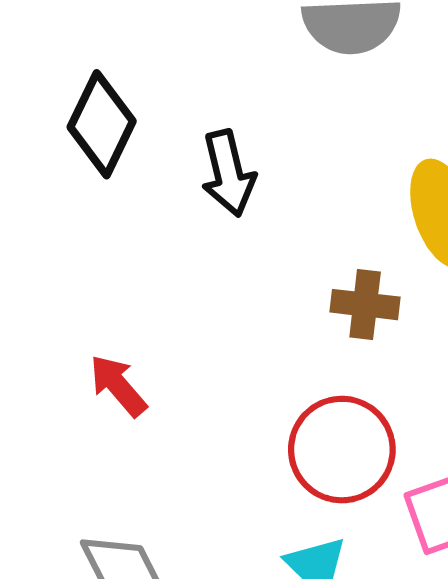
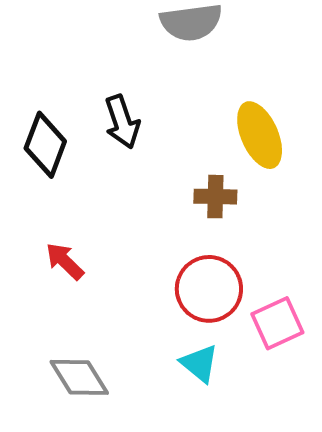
black diamond: (102, 124) -> (45, 145), moved

